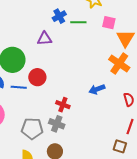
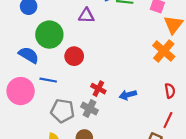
blue line: (19, 87) -> (48, 80), moved
blue arrow: (97, 89) -> (128, 95), moved

